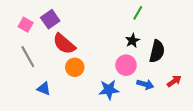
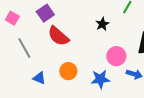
pink square: (26, 25) -> (12, 18), moved
black star: (132, 41) -> (102, 24), moved
orange circle: (75, 67) -> (68, 71), moved

